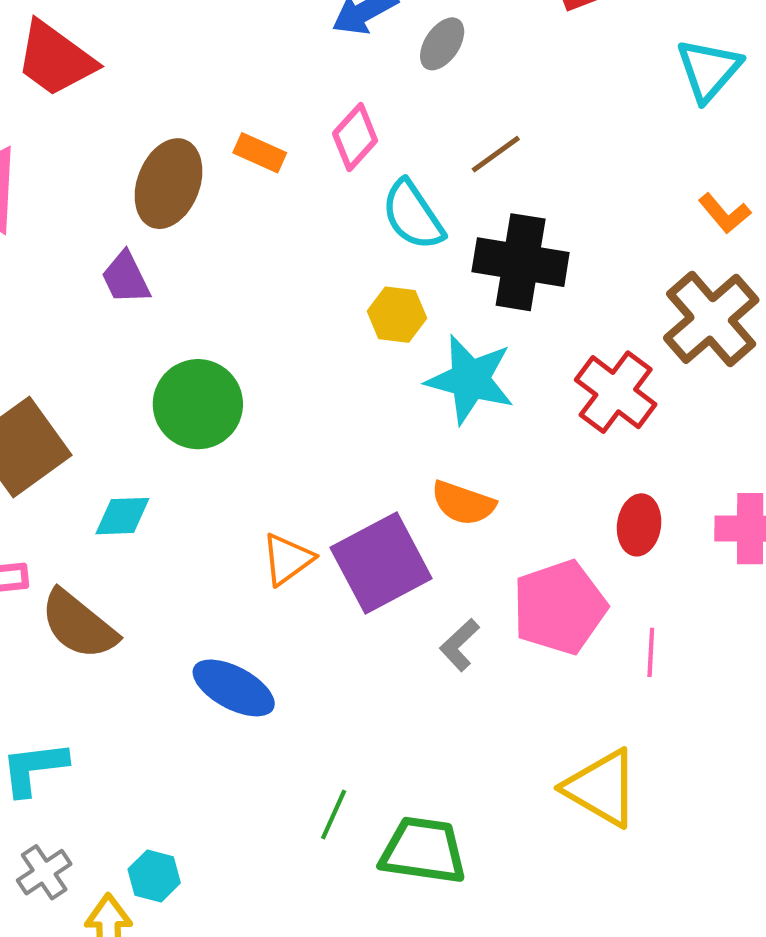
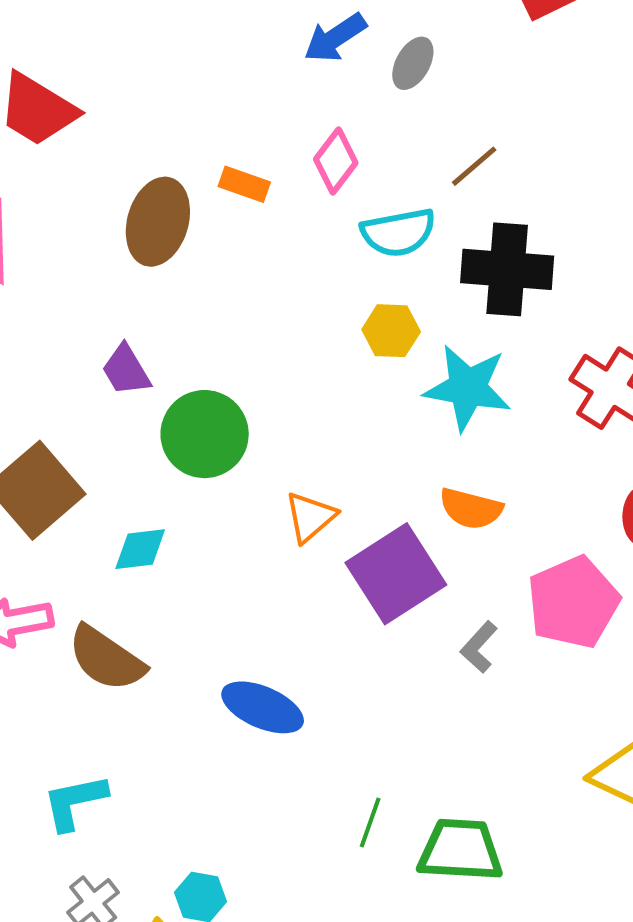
cyan semicircle: (413, 215) -> (398, 232), turned -62
purple trapezoid: (126, 278) -> (126, 370), moved
orange triangle: (287, 559) -> (310, 517), moved

